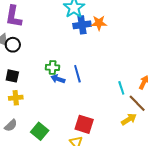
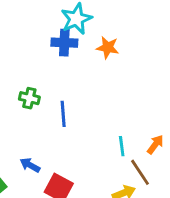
blue cross: (82, 25) -> (64, 43), moved
blue arrow: (58, 79) -> (30, 165), moved

